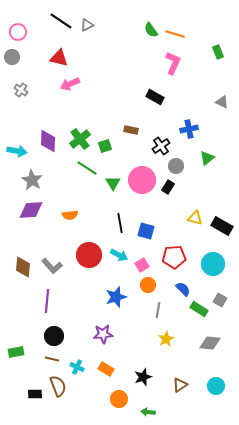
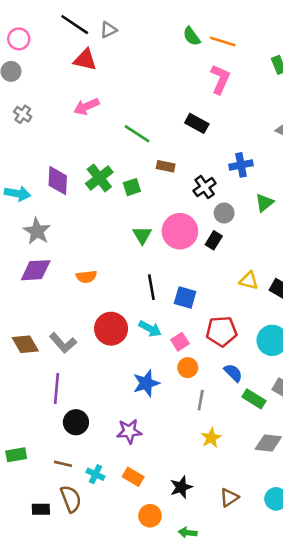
red triangle: (59, 58) -> (85, 60), moved
green line: (87, 168) -> (137, 134), moved
brown diamond: (23, 267) -> (25, 344), turned -35
black circle: (54, 336) -> (76, 422), moved

